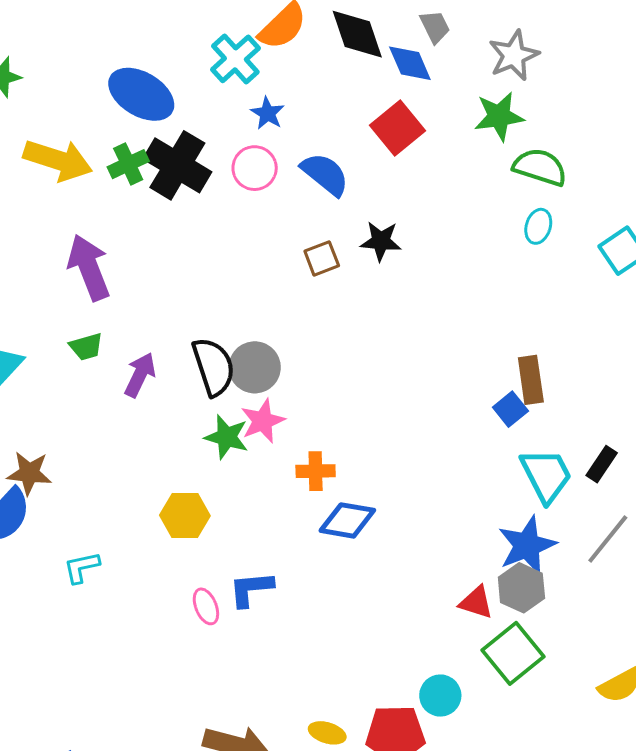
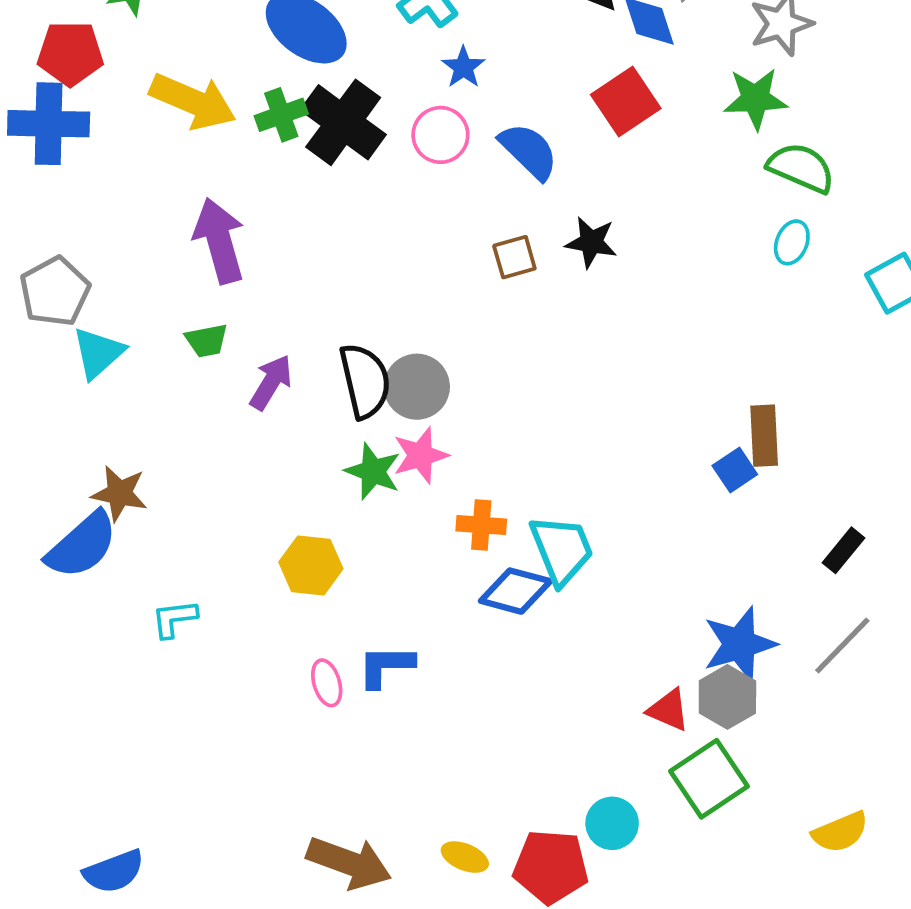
cyan trapezoid: (546, 475) -> (562, 550), moved

